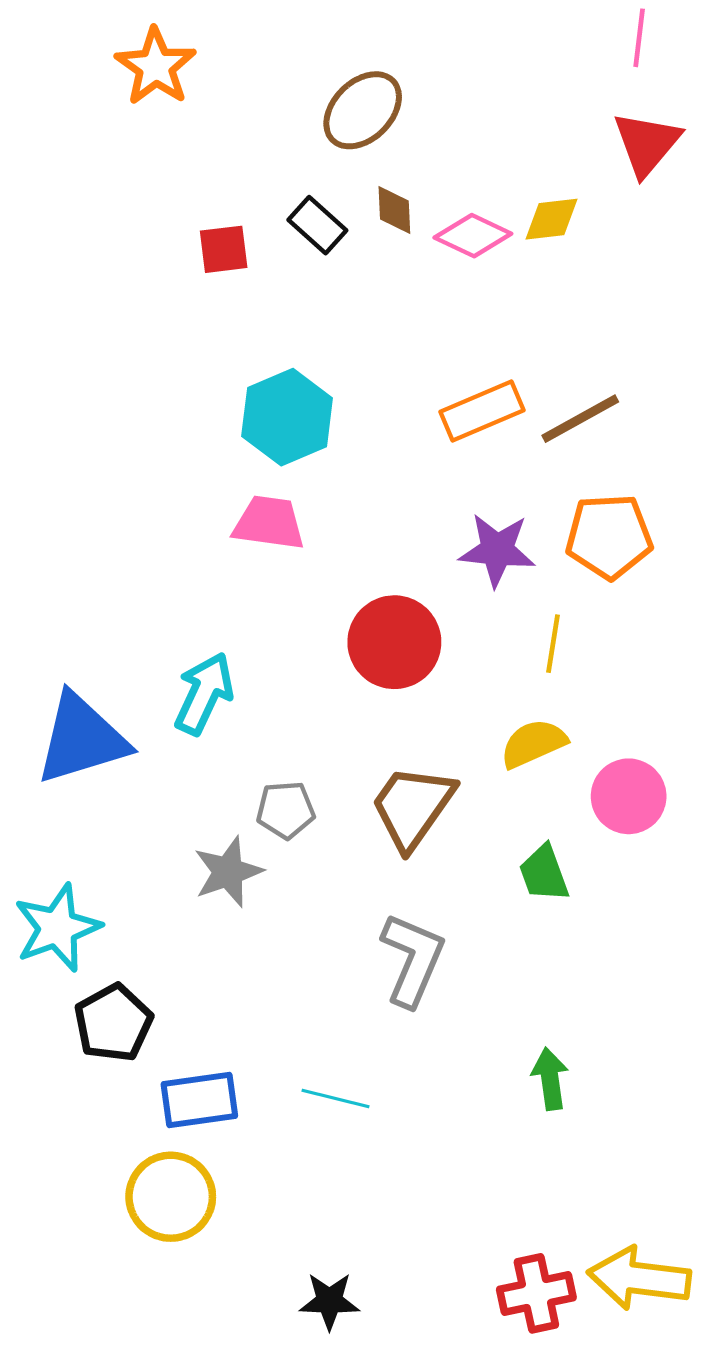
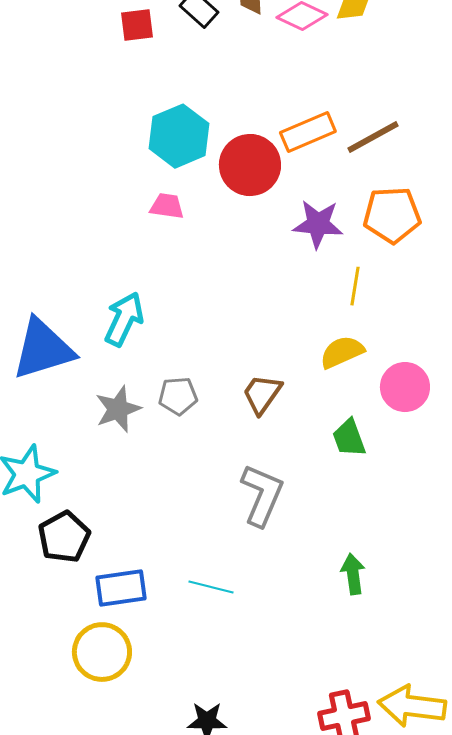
pink trapezoid: (269, 523) -> (167, 206), size x0.7
red circle: (394, 642) -> (250, 165), moved
brown trapezoid: (412, 807) -> (262, 394), size x0.7
gray star: (228, 872) -> (118, 409), moved

